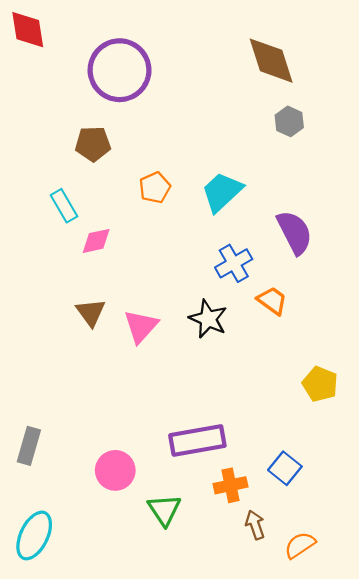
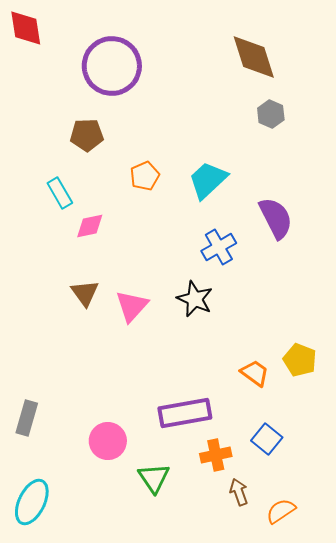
orange trapezoid: (272, 301) -> (255, 373), moved

